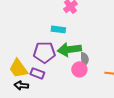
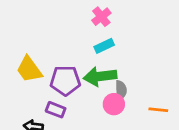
cyan rectangle: (58, 29) -> (104, 46), moved, turned -32
yellow trapezoid: (18, 68) -> (29, 69), moved

